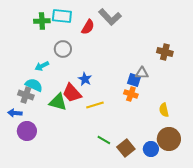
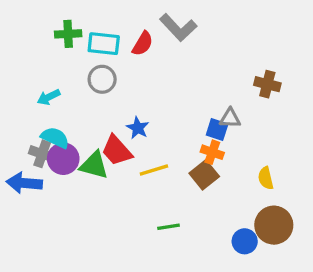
cyan rectangle: (62, 16) -> (104, 44), moved
cyan arrow: (42, 66) -> (49, 97), moved
blue arrow: (15, 113) -> (24, 183), size x1.5
purple circle: (27, 131) -> (63, 159), moved
green line: (104, 140) -> (169, 227), turned -40
brown square: (126, 148) -> (204, 175), moved

